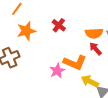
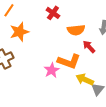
red cross: (59, 25) -> (53, 13), moved
orange semicircle: (94, 33) -> (76, 30), moved

